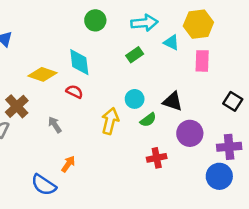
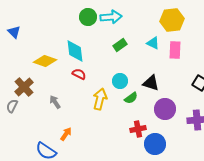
cyan arrow: (144, 23) -> (111, 17), moved
cyan triangle: (171, 42) -> (153, 43), moved
red semicircle: (74, 92) -> (79, 74), moved
blue circle: (219, 176) -> (155, 144), moved

